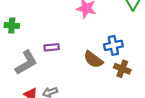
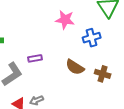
blue cross: (113, 45) -> (92, 38), moved

